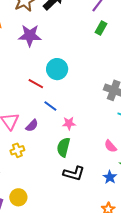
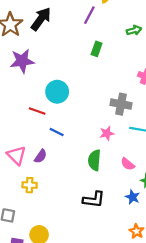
green rectangle: (101, 28) -> (97, 49), moved
pink star: (69, 123) -> (107, 133), moved
green semicircle: (63, 147) -> (94, 160), moved
yellow cross: (17, 150) -> (30, 185), turned 32

